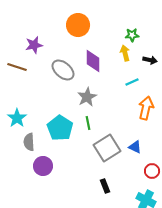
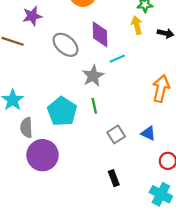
cyan line: (132, 82) -> (117, 59), moved
gray square: (107, 148) -> (116, 134), size x0.6
purple circle: (43, 166) -> (43, 155), size x1.4

